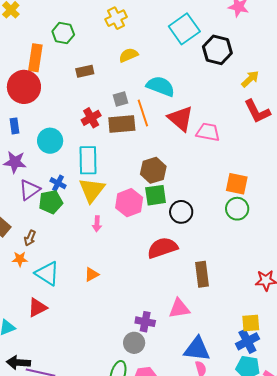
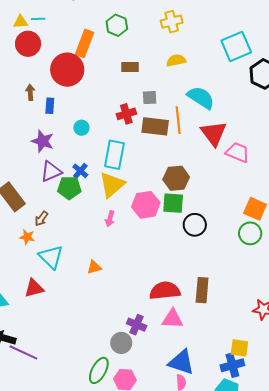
gray square: (121, 99) -> (150, 98), moved
cyan circle: (50, 141) -> (81, 128), size x0.6
red semicircle: (162, 248) -> (165, 291), moved

